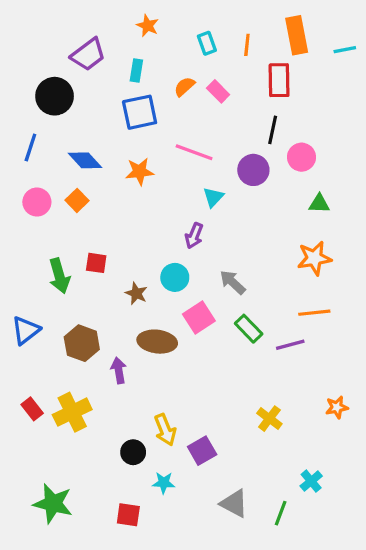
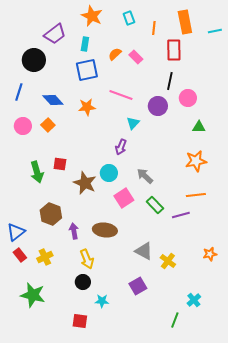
orange star: (148, 26) -> (92, 16), size x1.5
cyan rectangle: (207, 43) -> (129, 18), moved
brown star: (136, 293) -> (85, 183), size x1.6
blue triangle: (26, 330) -> (16, 232), moved
brown ellipse: (157, 342) -> (105, 230), moved
yellow cross: (72, 412) -> (45, 257), size x0.7
yellow arrow: (165, 430) -> (87, 259), moved
purple square: (202, 451) -> (138, 286), moved
green star: (53, 504) -> (33, 295), moved
gray triangle: (234, 504) -> (144, 251), moved

